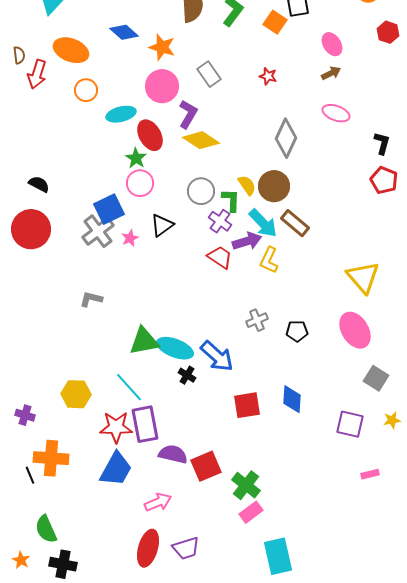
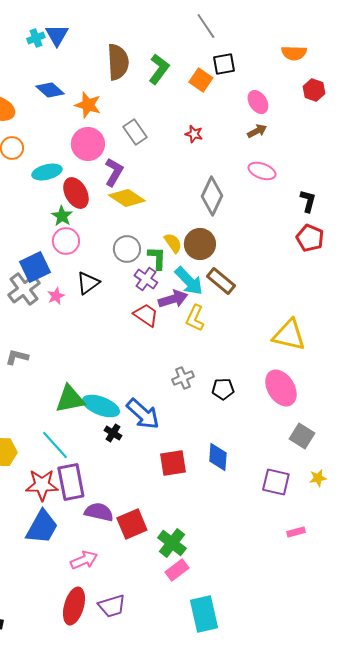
yellow triangle: (363, 277) -> (289, 335), turned -36

